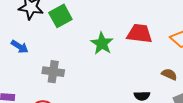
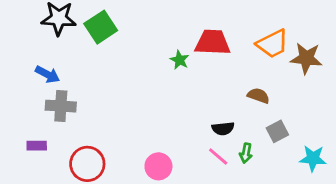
green star: (102, 43) -> (180, 60), moved, size x0.6
gray cross: (53, 72) -> (61, 106), moved

